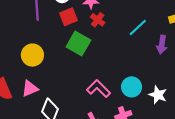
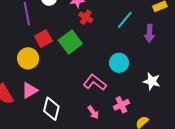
red square: (68, 17) -> (43, 39), moved
green square: (78, 44) -> (70, 42), turned 30
cyan circle: (132, 87) -> (119, 63), moved

